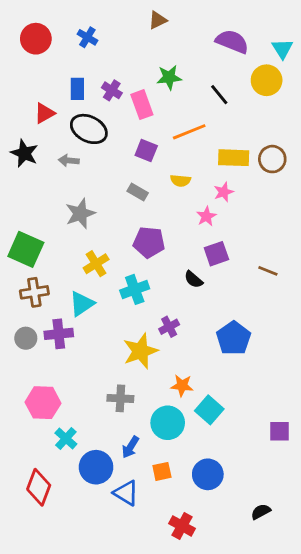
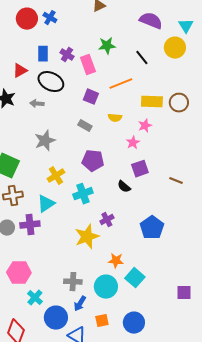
red circle: (36, 39) -> (27, 19), moved
gray cross: (120, 398) -> (73, 282), moved

